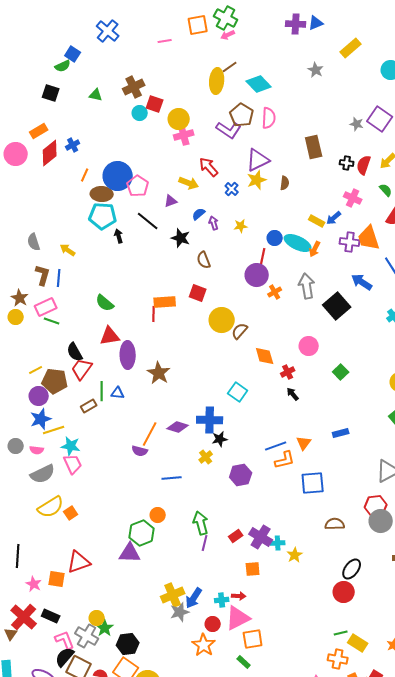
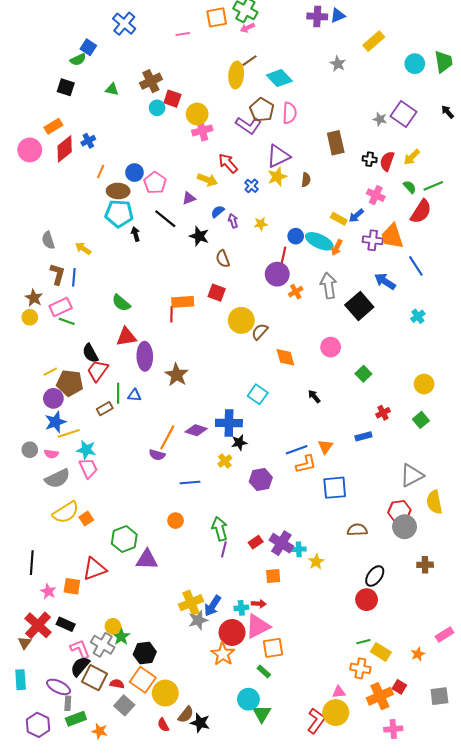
blue circle: (118, 176) -> (134, 173), size x0.6
red cross: (288, 372) -> (383, 413), moved
green hexagon: (142, 533) -> (124, 539), moved
red circle: (213, 624) -> (232, 632), size x1.6

